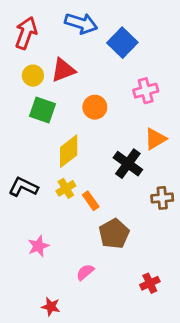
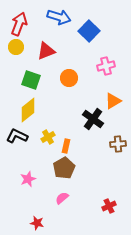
yellow circle: (33, 76) -> (16, 47), moved
yellow diamond: (69, 151) -> (28, 110), moved
orange rectangle: (91, 201) -> (66, 146), turned 48
brown pentagon: (114, 234) -> (64, 168), moved

